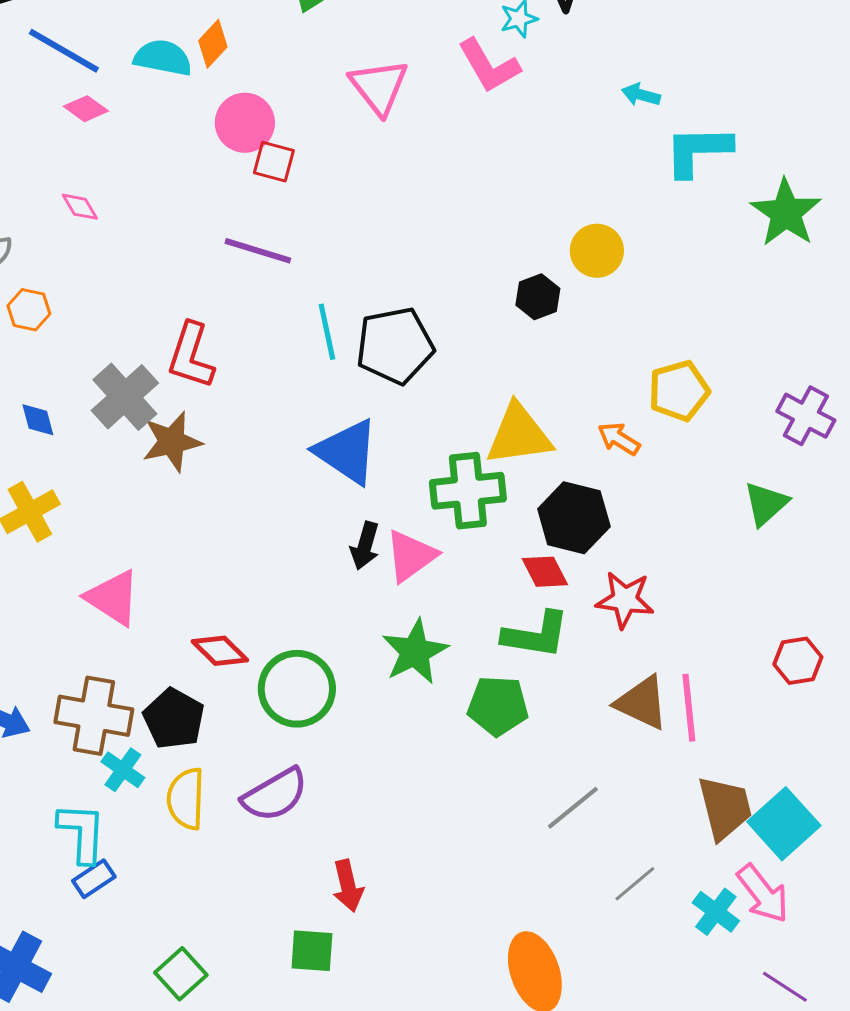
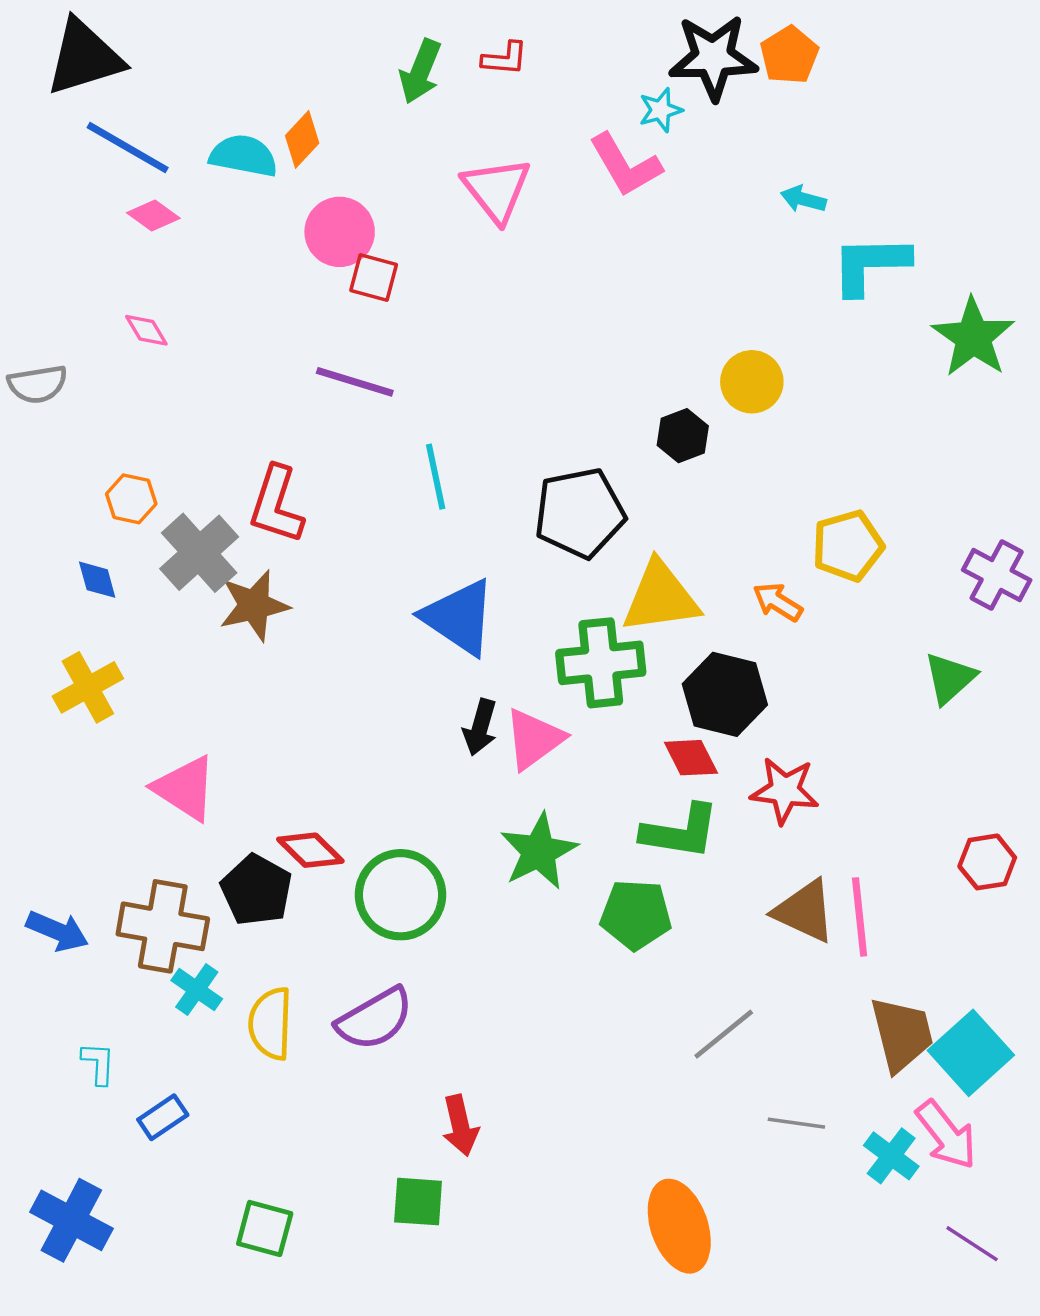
orange hexagon: (29, 310) -> (131, 499), moved
black pentagon: (395, 346) -> (580, 513), moved
black pentagon: (174, 719) -> (256, 890), moved
cyan L-shape: (82, 833) -> (98, 1063), moved, size x0.6
gray line: (635, 884) -> (796, 1123), turned 48
green square: (181, 974) -> (265, 1228), turned -33

